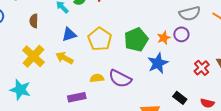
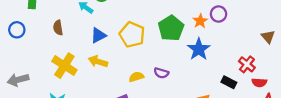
red cross: (202, 68) -> (247, 64), moved
purple semicircle: (120, 79) -> (161, 73), size x0.6

